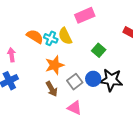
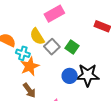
cyan cross: (51, 38) -> (23, 53), moved
gray square: (75, 82) -> (52, 47), moved

